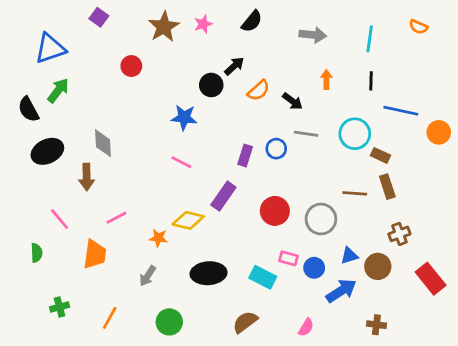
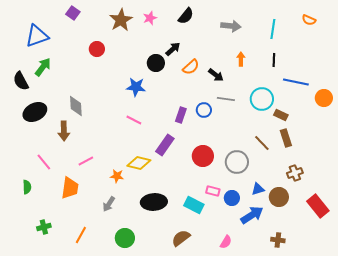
brown line: (355, 193) -> (262, 143), turned 42

